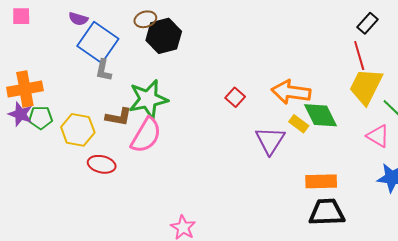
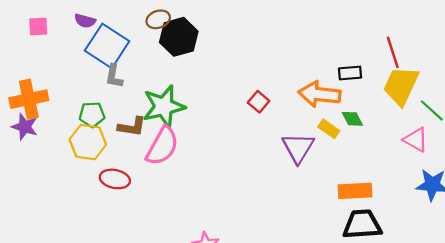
pink square: (21, 16) -> (38, 26), moved
black rectangle: (367, 23) -> (350, 73), moved, turned 45
green diamond: (321, 115) -> (352, 119), size x0.6
green pentagon: (41, 118) -> (92, 115), moved

